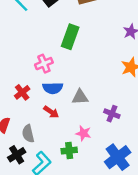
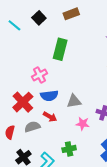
red cross: (22, 92) -> (23, 102), size x1.5
pink star: (83, 133) -> (83, 124), moved
gray semicircle: (28, 134) -> (32, 127), moved, turned 91

